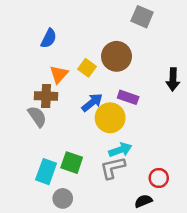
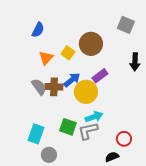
gray square: (142, 17) -> (126, 25), moved
brown cross: (46, 96) -> (54, 87), moved
purple rectangle: (128, 97) -> (100, 76), turned -56
gray semicircle: (37, 117) -> (39, 87), moved
green square: (72, 163) -> (68, 127), moved

